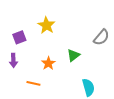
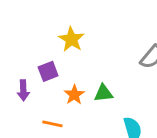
purple square: (19, 37) -> (48, 71), moved
green triangle: (73, 55) -> (103, 93), moved, turned 32

